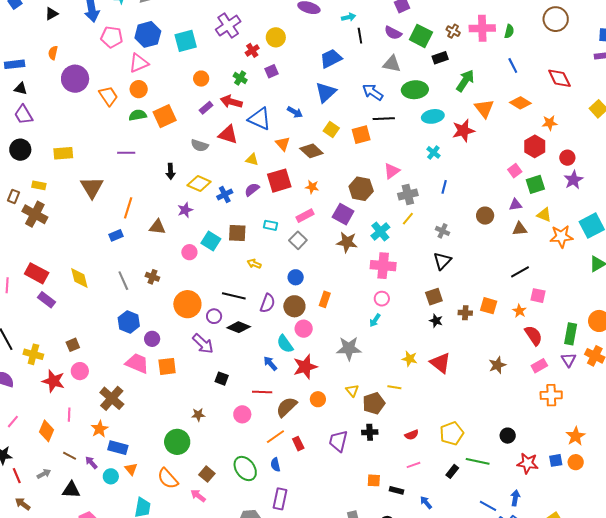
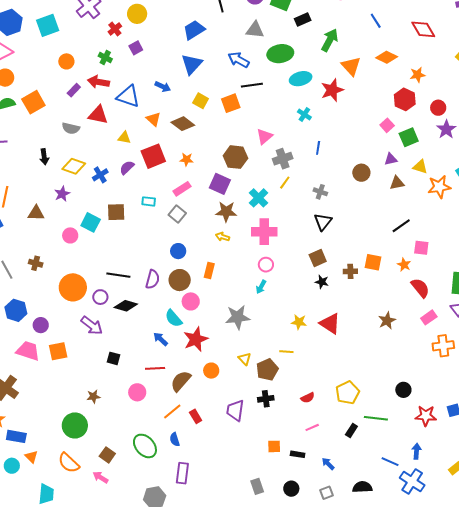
yellow arrow: (254, 264) -> (222, 237), moved

